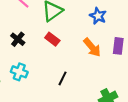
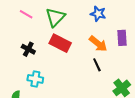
red rectangle: (52, 39) -> (60, 43), size x1.5
black line: (62, 78) -> (97, 65), moved, turned -40

